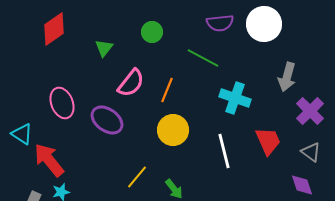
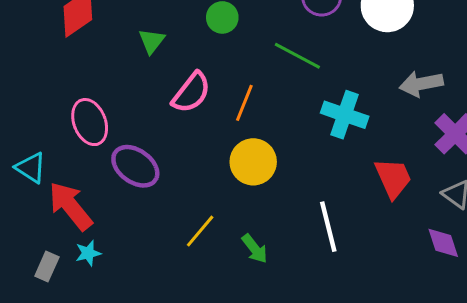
gray arrow: (287, 77) -> (421, 84), turned 64
purple ellipse: (107, 120) -> (135, 166), moved
white line: (224, 151) -> (328, 227), moved

